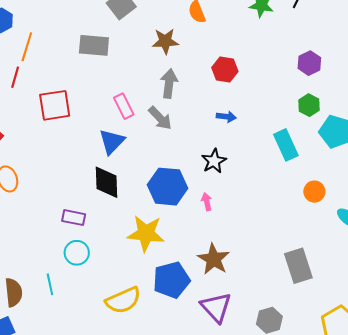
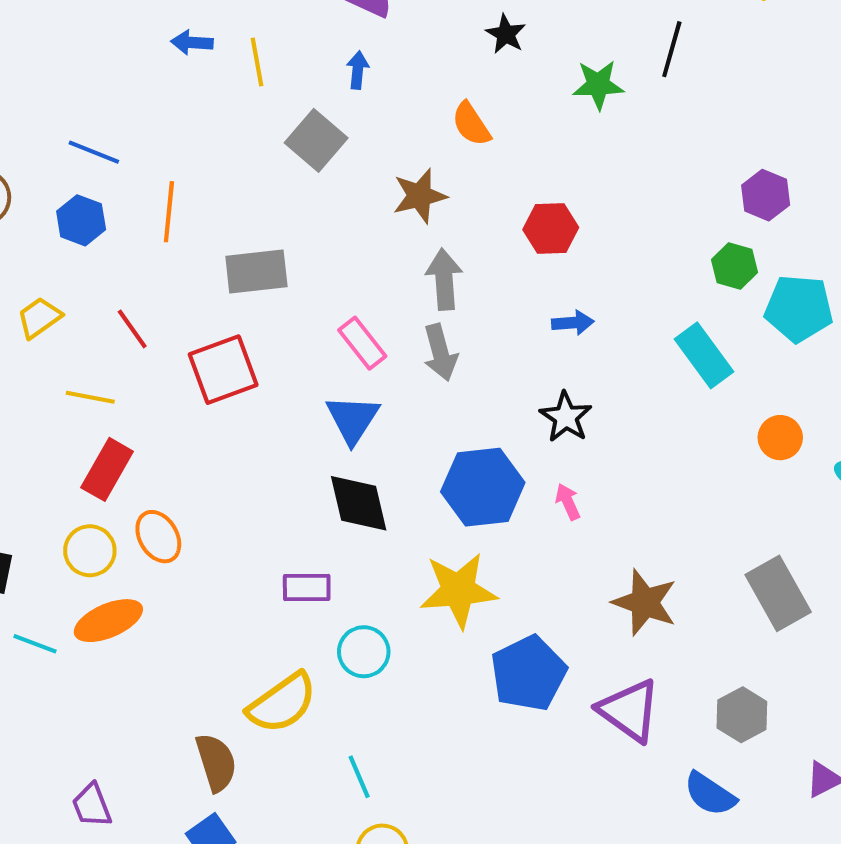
gray rectangle: (94, 45) -> (256, 271), moved
orange line: (27, 47) -> (169, 212), moved
purple hexagon: (309, 63) -> (766, 195), moved
red line: (15, 77) -> (132, 329), turned -40
gray arrow: (160, 118) -> (440, 352), turned 40
cyan circle: (77, 253) -> (364, 652), moved
brown star: (214, 259) -> (645, 602), moved
cyan line: (50, 284) -> (359, 777), moved
yellow semicircle: (123, 300) -> (282, 703), moved

